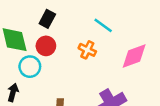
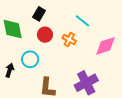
red circle: (46, 46) -> (45, 35), moved
cyan circle: (30, 67) -> (30, 59), moved

